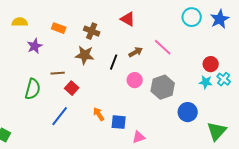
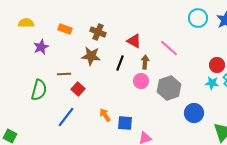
red triangle: (128, 19) -> (134, 41), moved
brown arrow: (136, 52) -> (145, 62), moved, turned -56

